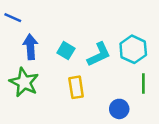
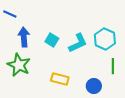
yellow rectangle: (76, 87) -> (60, 79), moved, turned -66

